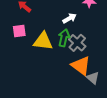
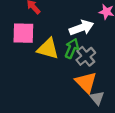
white arrow: (69, 18) -> (81, 28), size x1.5
pink square: (19, 31) -> (23, 33), size x1.5

